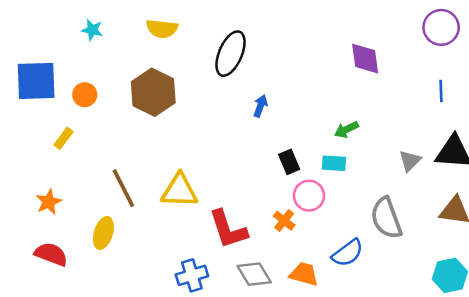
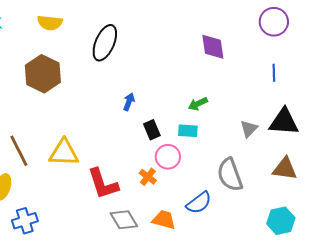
blue arrow: (260, 106) -> (129, 102), moved
blue cross: (192, 275) -> (25, 221), moved

